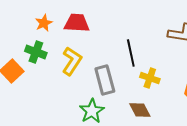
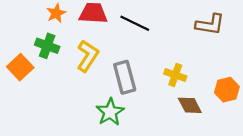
black line: (131, 53) -> (135, 23), moved, turned -52
brown diamond: (140, 110) -> (190, 105), moved

